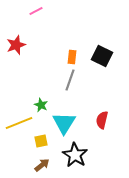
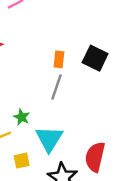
red semicircle: (102, 120) -> (95, 157), moved, size x1.4

